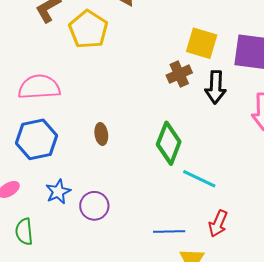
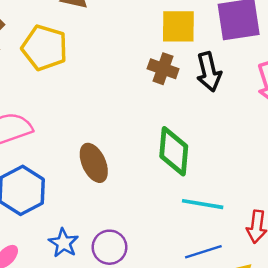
brown cross: (179, 74) -> (163, 69), turned -30
brown ellipse: (101, 134) -> (94, 163), size x1.5
cyan line: (199, 179) -> (203, 204), moved

